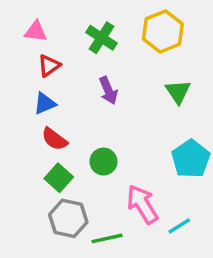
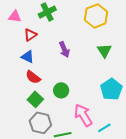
pink triangle: (36, 31) -> (15, 17), moved
green cross: (101, 38) -> (47, 12), moved, turned 30
blue triangle: (45, 104) -> (28, 57), turned 48

